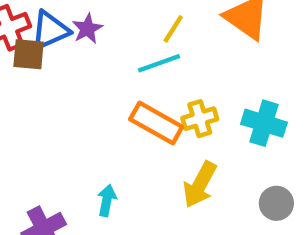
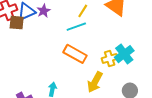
yellow cross: (200, 119) -> (110, 58), moved
cyan cross: (264, 123) -> (124, 54), turned 36

